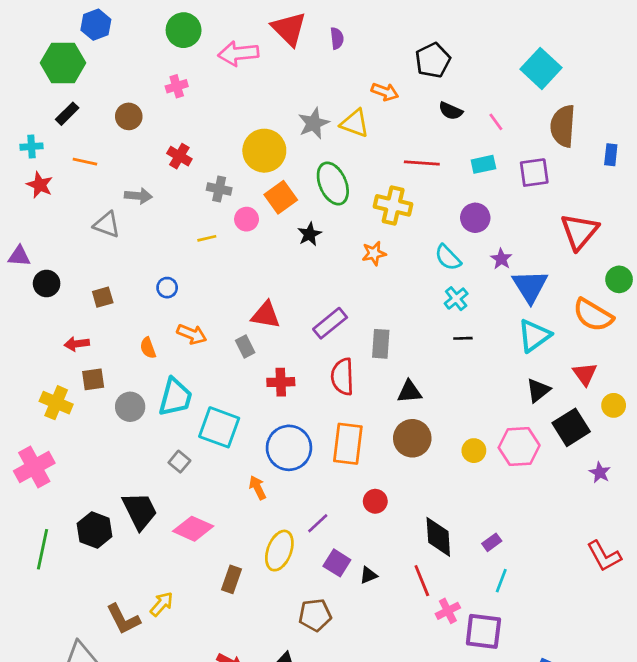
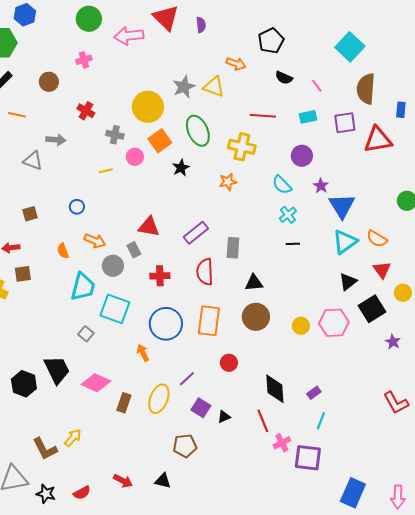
red triangle: (579, 231) -> (378, 140), moved, turned 40
orange semicircle: (593, 315) -> (377, 239), moved, size x0.7
gray circle: (130, 407) -> (113, 266), moved
brown rectangle: (231, 579) -> (124, 403), moved

